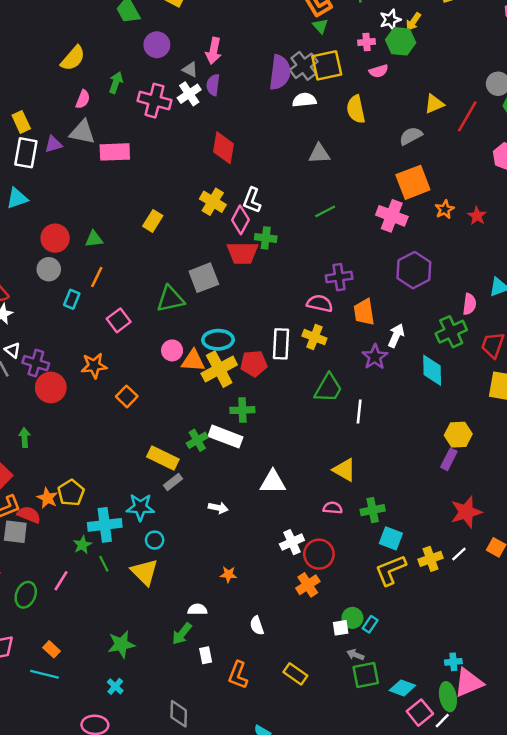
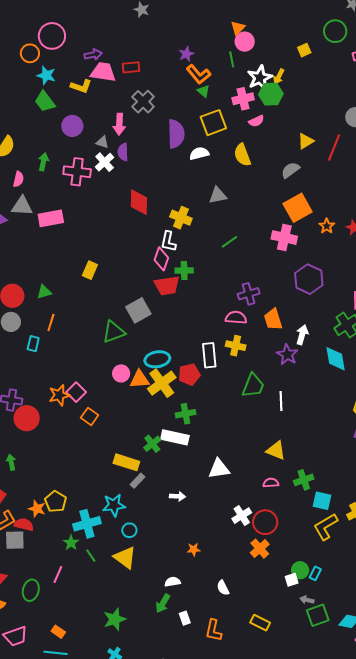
white star: (390, 20) -> (260, 78), size x1.4
pink cross: (367, 42) -> (243, 99), size x1.5
gray cross: (304, 66) -> (143, 102), moved
yellow cross: (213, 202) -> (181, 218), moved
pink square: (119, 320) -> (76, 392), moved

